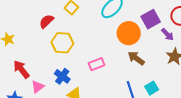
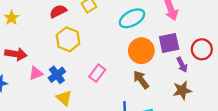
pink rectangle: (97, 64) -> (97, 73), turned -49
red arrow: (21, 69) -> (16, 54), turned 120
pink triangle: (38, 87) -> (36, 73), moved

